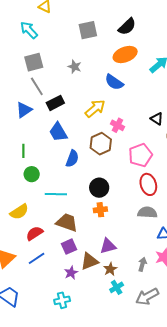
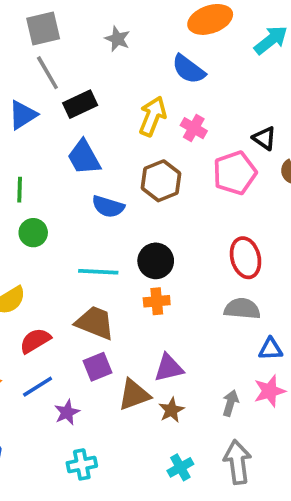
yellow arrow: (95, 108) -> (152, 116), turned -30
pink cross: (117, 125) -> (194, 128), moved
pink pentagon: (140, 155) -> (235, 173), moved
blue semicircle: (72, 159) -> (108, 207), turned 84
cyan line: (56, 194) -> (98, 272), moved
purple star: (71, 273) -> (67, 412), moved
cyan cross: (117, 287) -> (180, 467), moved
gray arrow: (147, 296) -> (237, 462), turned 110

